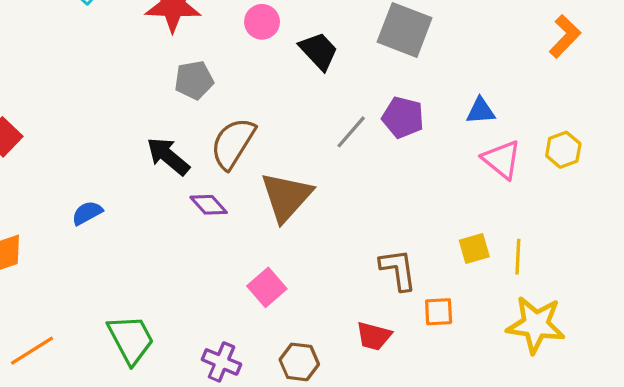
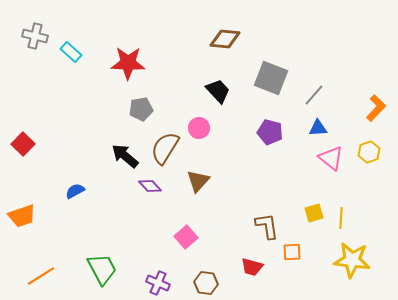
pink circle: (262, 22) -> (199, 128), moved
orange L-shape: (565, 36) -> (376, 108), moved
gray line: (351, 132) -> (314, 95), moved
brown triangle: (286, 197) -> (198, 181), size x0.7

